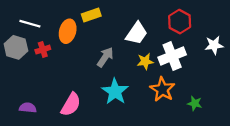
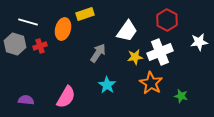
cyan star: (115, 92) -> (107, 85), size x0.7

